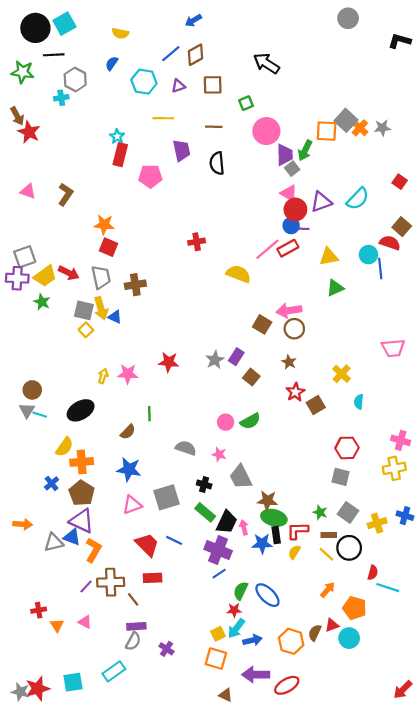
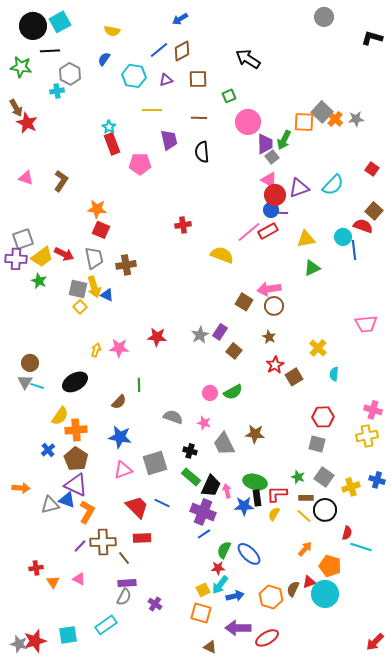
red rectangle: (120, 155) -> (112, 144), turned -35
brown star: (267, 501) -> (255, 434), moved
cyan circle: (349, 638) -> (325, 594), size x1.4

